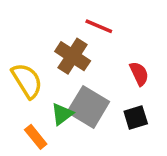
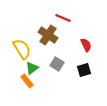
gray square: (88, 107) -> (57, 64), size x0.6
green triangle: (62, 114) -> (32, 68), moved

